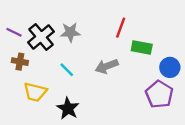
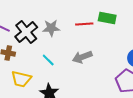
red line: (121, 28) -> (84, 24), moved, turned 66
green rectangle: (142, 48) -> (107, 18), moved

